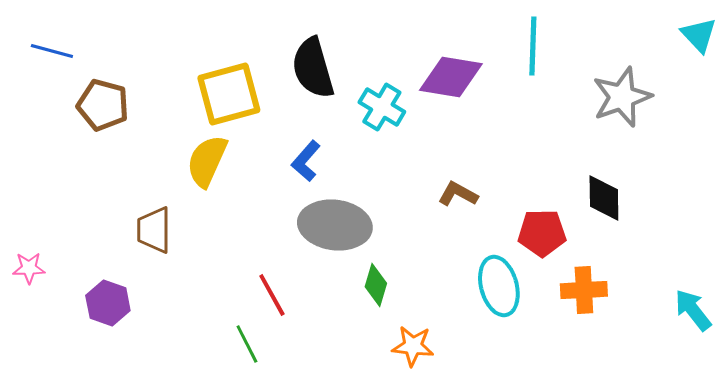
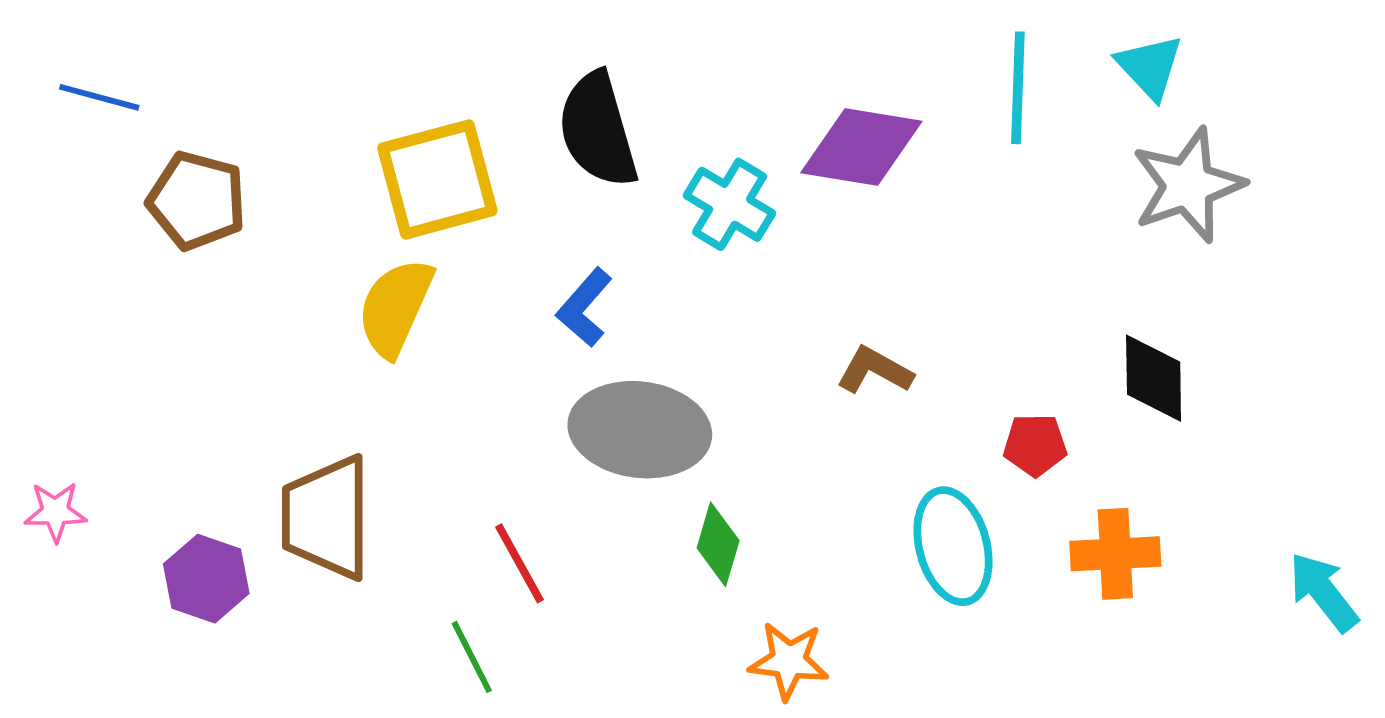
cyan triangle: (699, 35) -> (1150, 67), moved
brown trapezoid: (154, 230) -> (327, 518), moved, size x1.4
red pentagon: (542, 233) -> (1035, 445), size x0.7

